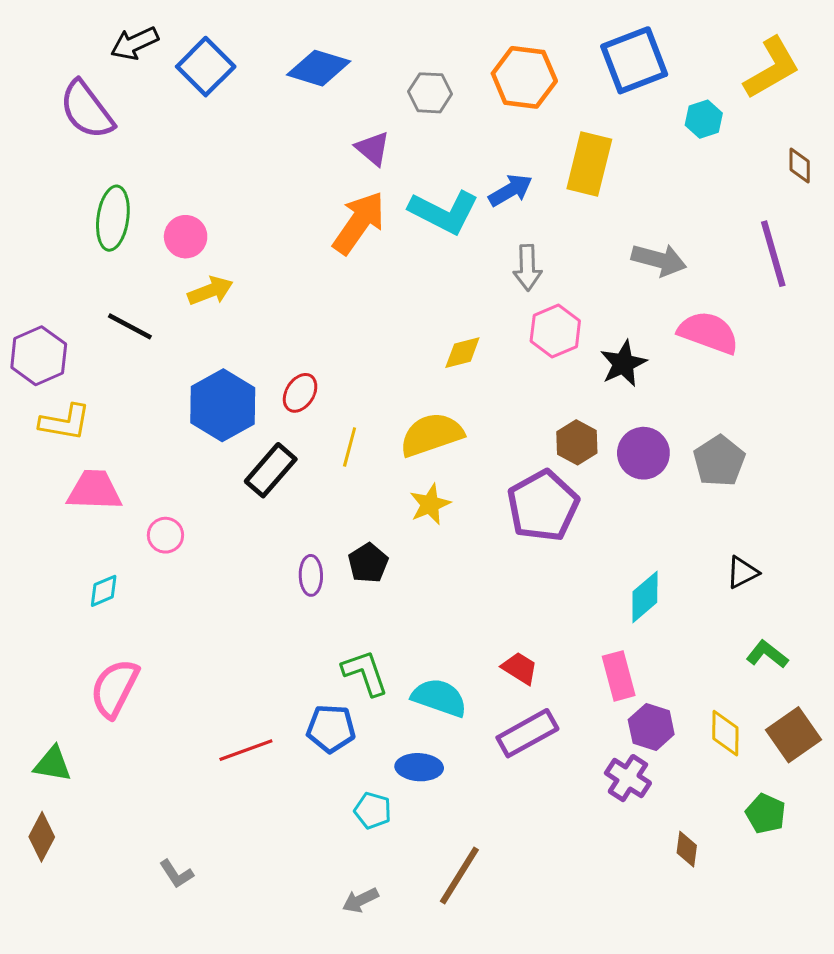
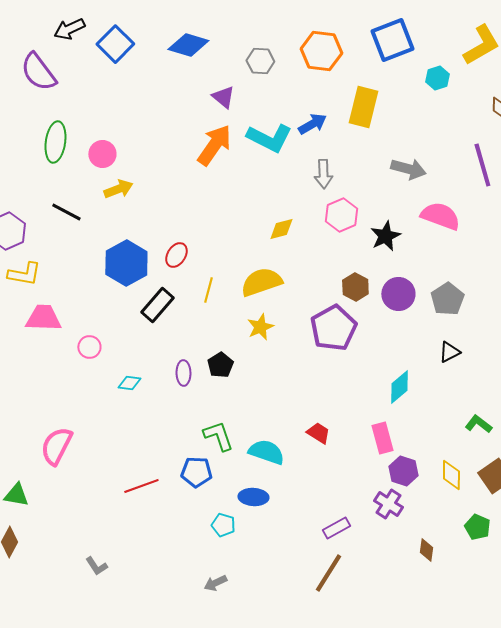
black triangle: (742, 572) -> (449, 352), moved
cyan diamond: (104, 591) -> (129, 383), moved, turned 30
purple rectangle: (527, 733) -> (336, 528), moved, size x0.7
brown line: (459, 875) -> (328, 573), moved

